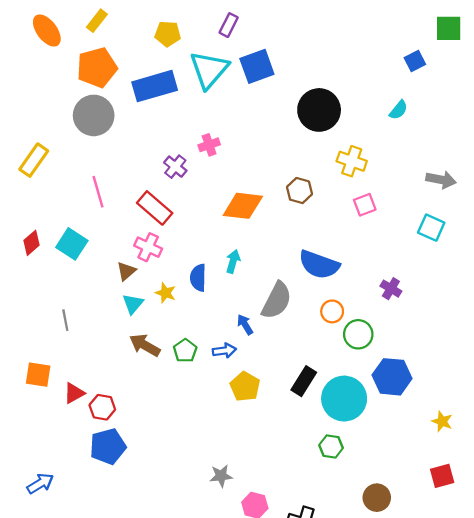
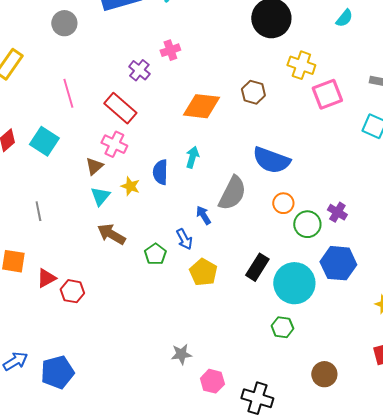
gray circle: (94, 115) -> (64, 23), size x0.7
pink square: (365, 205) -> (327, 94), moved, size x1.4
purple cross: (391, 289) -> (337, 212), moved
green pentagon: (185, 351) -> (155, 254), moved
blue arrow: (224, 351) -> (184, 239), turned 70
blue pentagon: (108, 446) -> (57, 372), moved

